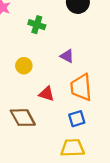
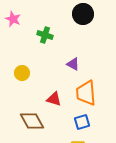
yellow circle: (24, 66) -> (22, 73), moved

